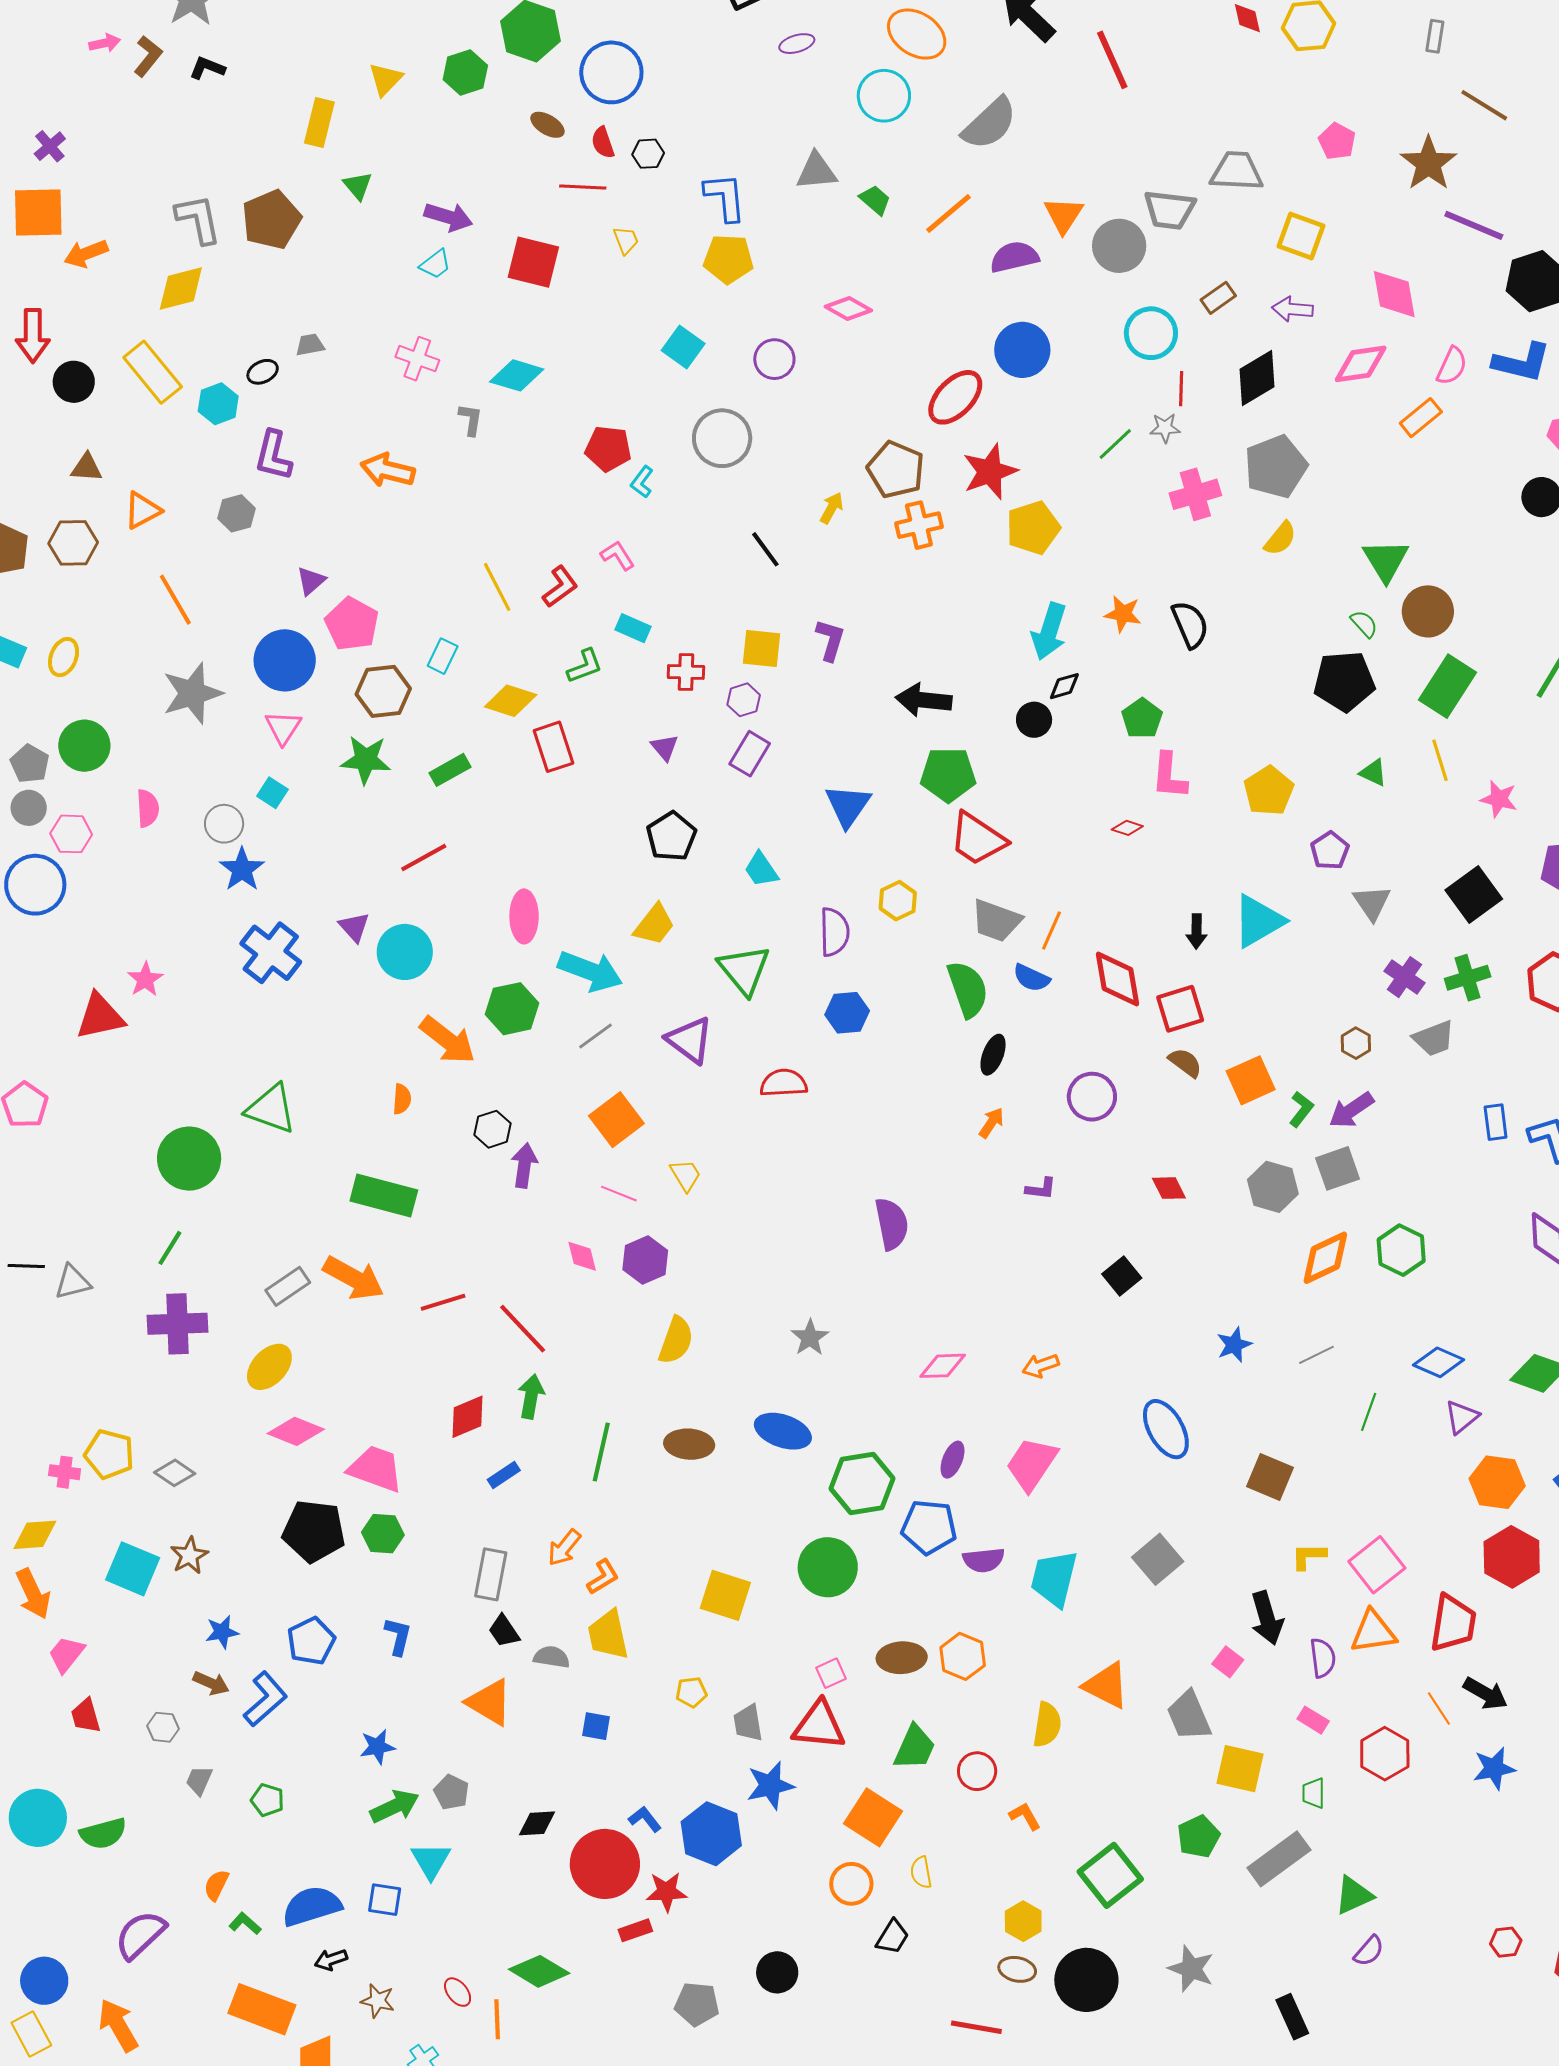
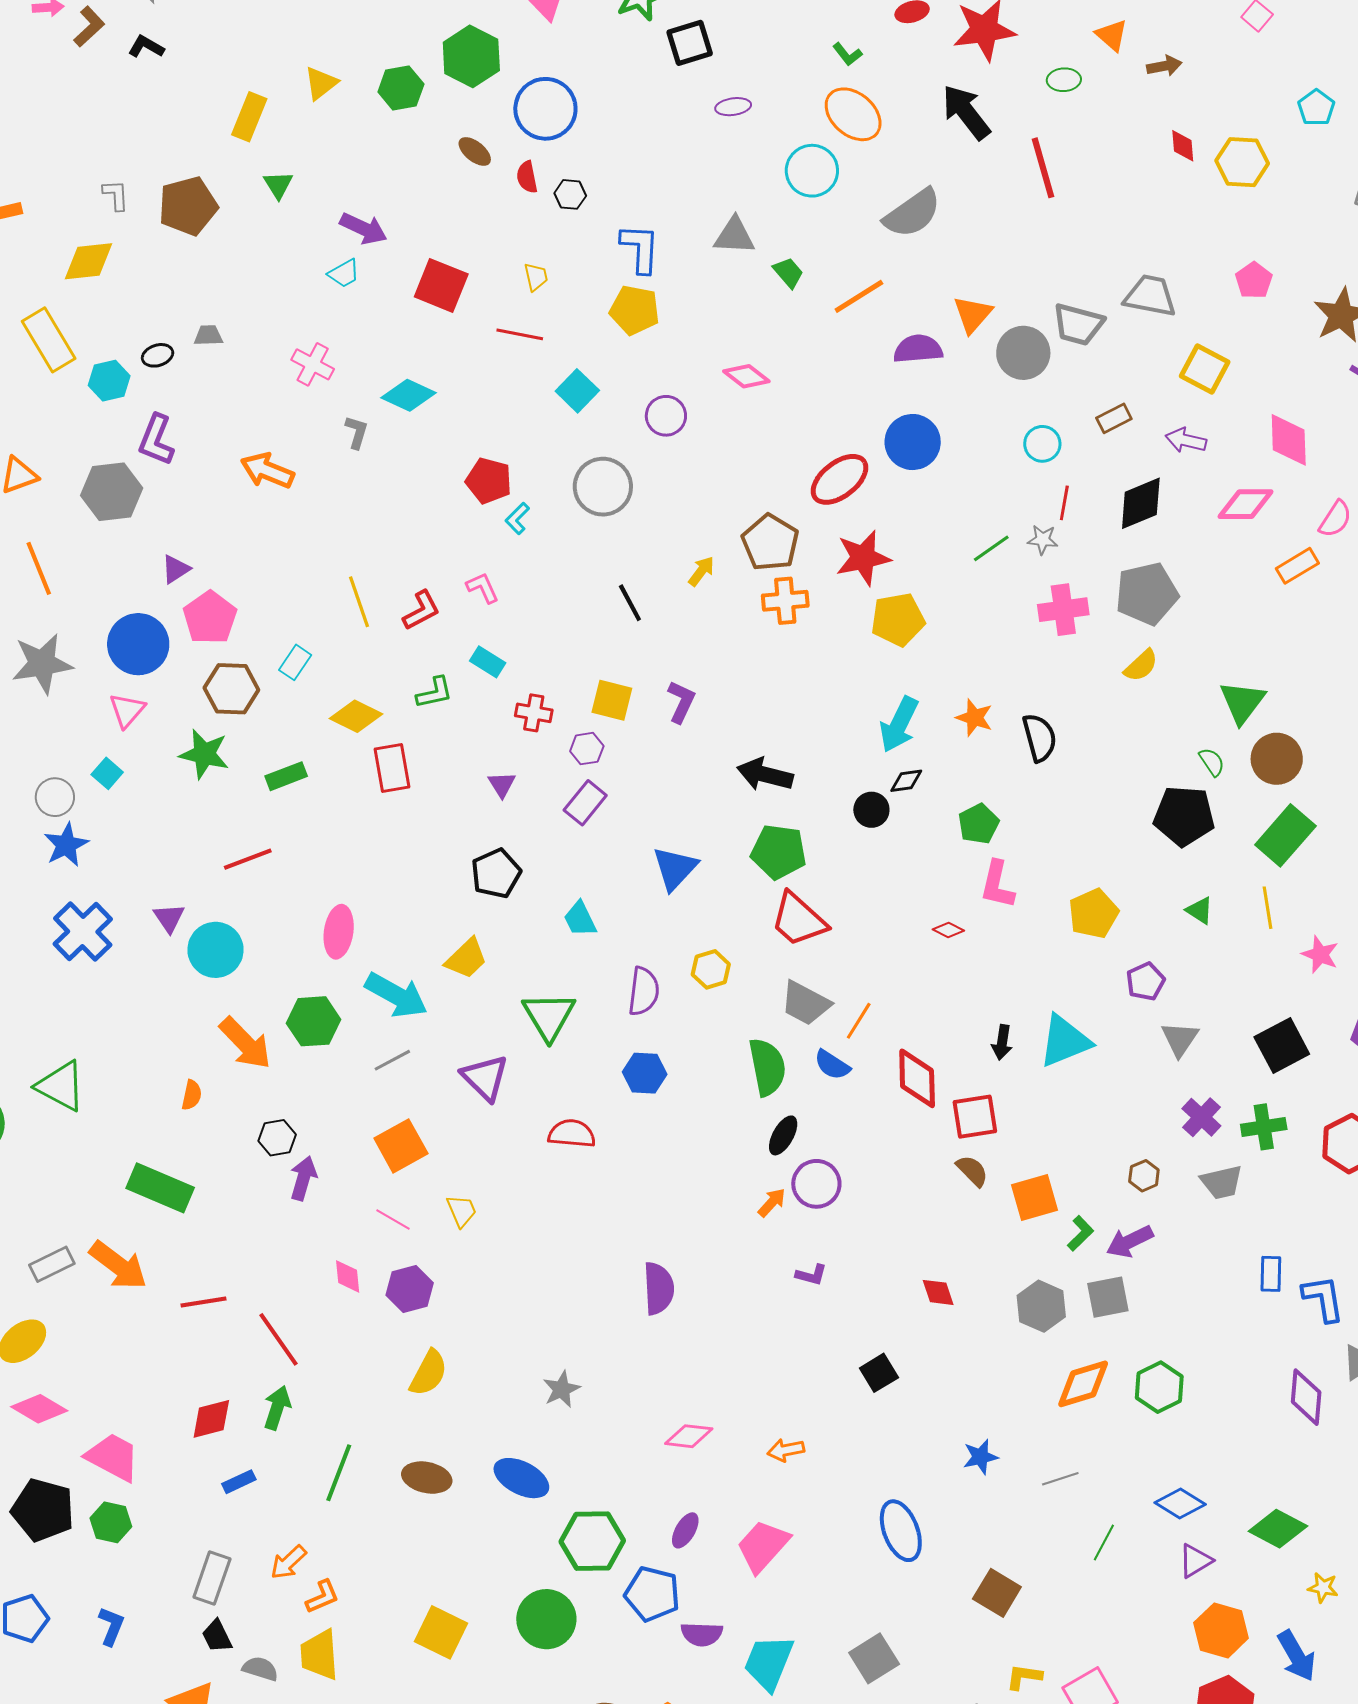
red line: (583, 187) -> (520, 334), moved
gray L-shape: (198, 219) -> (116, 195), size x0.6
cyan circle: (1151, 333) -> (1042, 444), size x0.7
gray hexagon: (237, 513) -> (112, 492), size x1.6
purple circle: (1092, 1097) -> (816, 1184), moved

